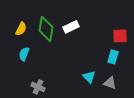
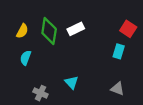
red square: (120, 36) -> (128, 29), moved, turned 35
cyan rectangle: (113, 57) -> (119, 51), moved
cyan triangle: (89, 77) -> (72, 82), moved

